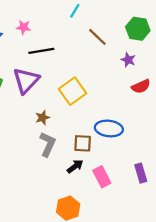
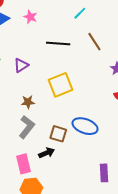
black line: (41, 51) -> (58, 43), moved
purple triangle: (26, 81) -> (21, 65), size x0.6
pink rectangle: (102, 177) -> (23, 164), moved

